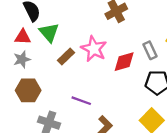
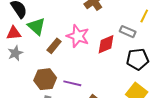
gray rectangle: (150, 50) -> (128, 32), turned -35
brown hexagon: (28, 90) -> (45, 79), moved

